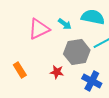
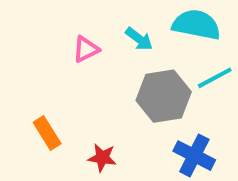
pink triangle: (39, 29) -> (86, 49), size x0.6
red star: (57, 72) -> (102, 158), moved

